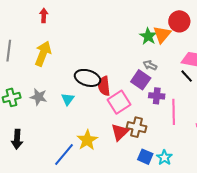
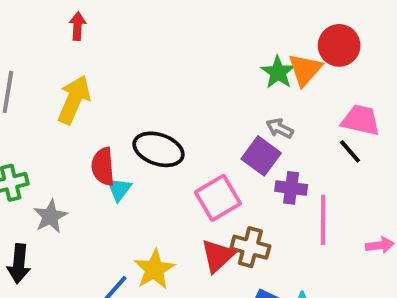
red semicircle: (104, 86) -> (103, 166), moved
gray star: (39, 97) -> (50, 216), moved, turned 30

